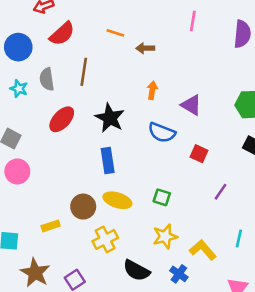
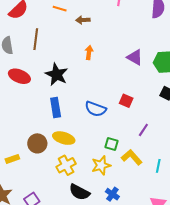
purple triangle: (191, 105) -> (135, 57), moved
red ellipse: (62, 119) -> (19, 76), turned 70
blue semicircle: (162, 133) -> (96, 109), moved
green square: (162, 197) -> (111, 144), moved
yellow cross: (105, 239) -> (66, 165), moved
yellow L-shape: (203, 250) -> (132, 157), moved

